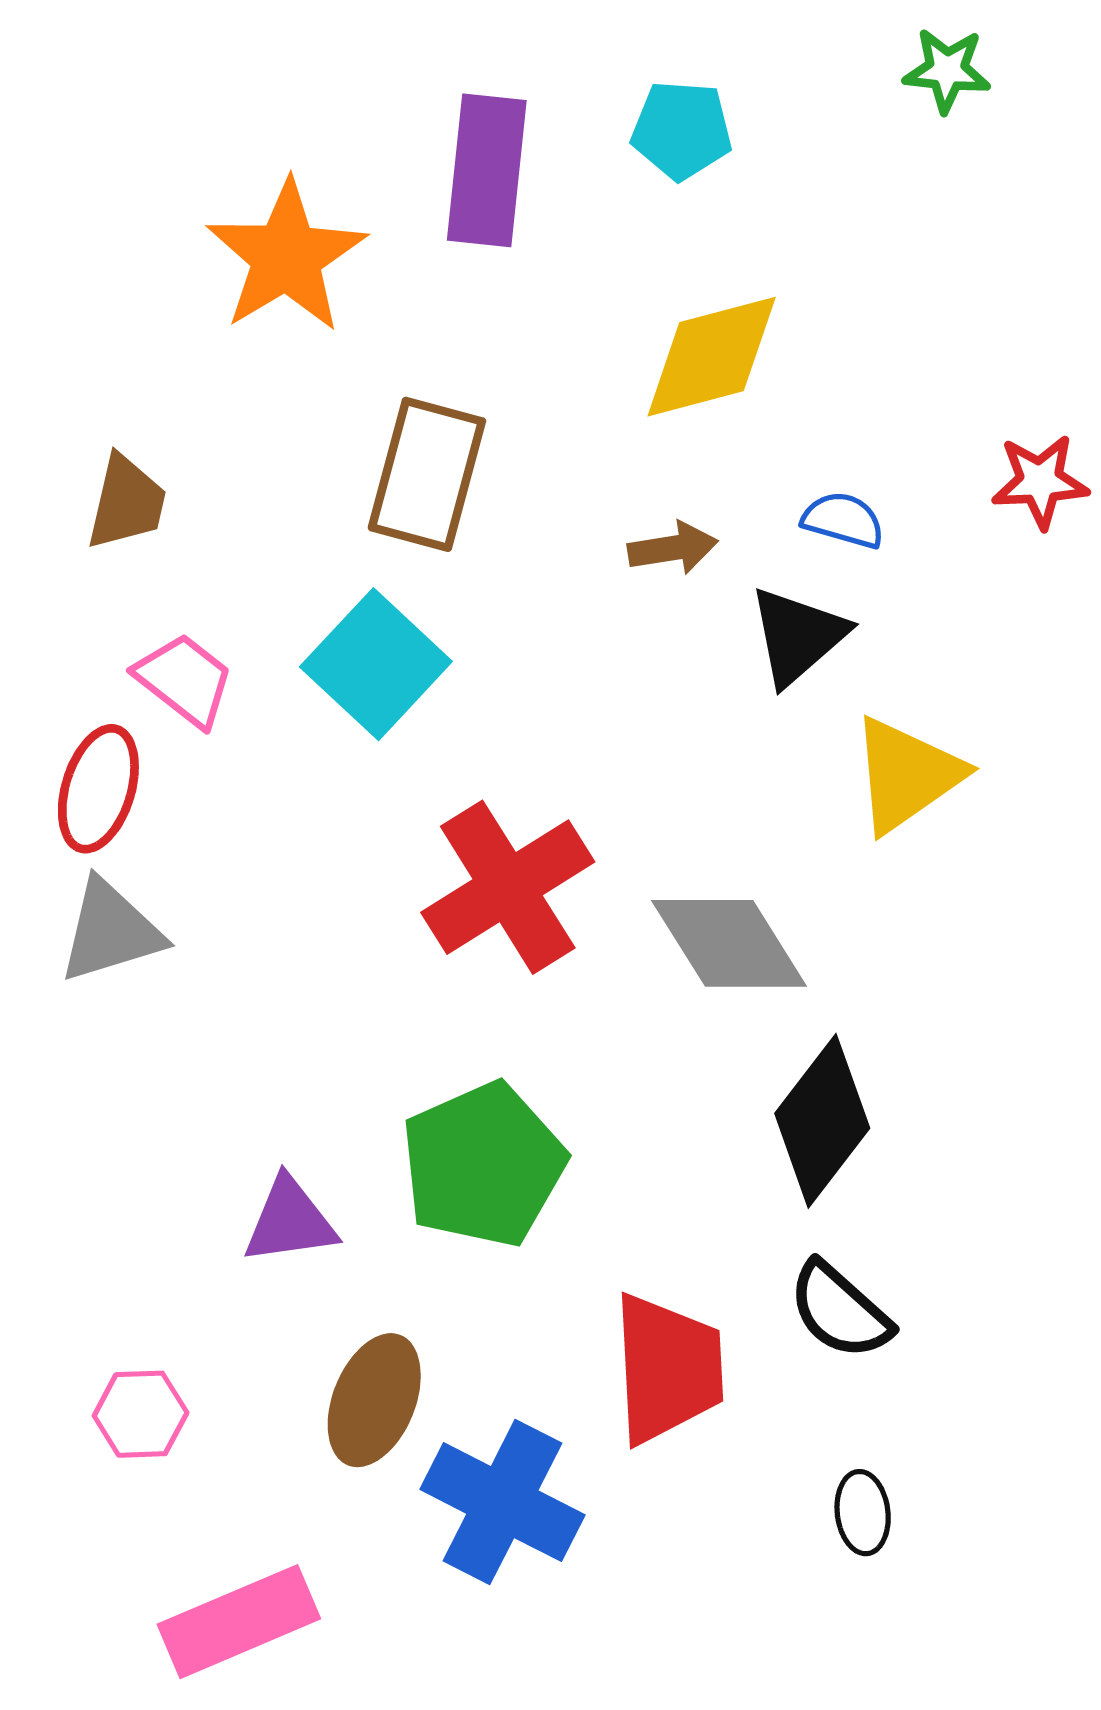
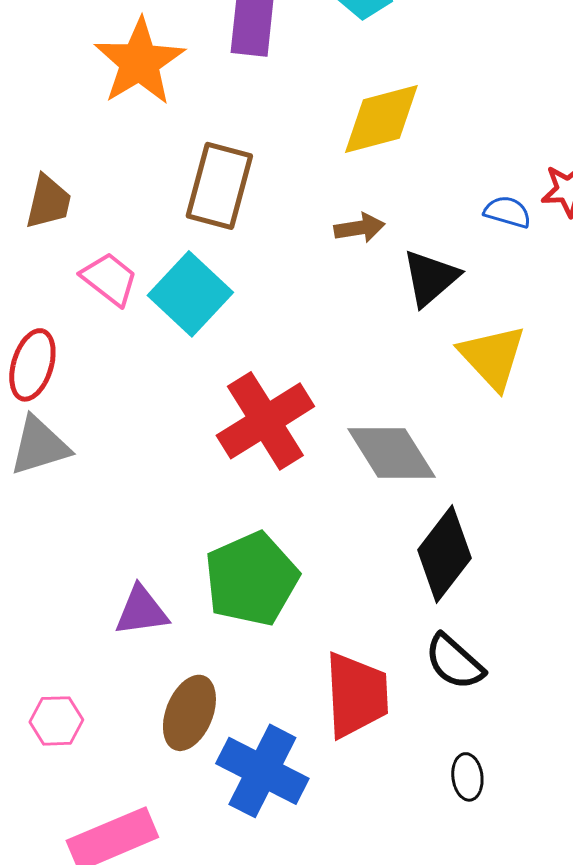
blue semicircle: (843, 520) -> (507, 212), moved
pink trapezoid: (184, 680) -> (109, 279), moved
yellow triangle: (907, 775) -> (492, 357), turned -38

